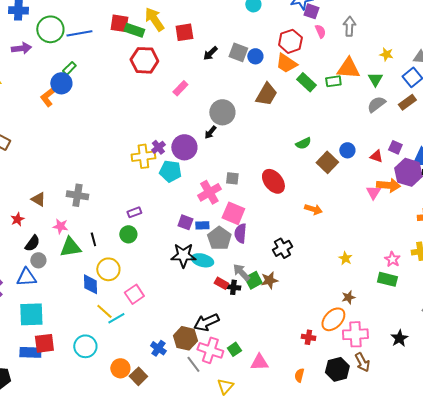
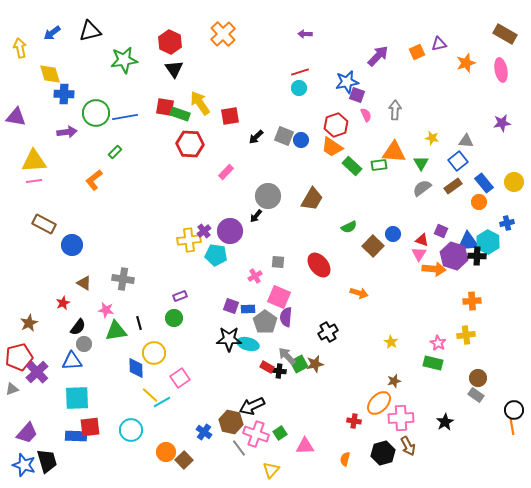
blue circle: (61, 83) -> (72, 245), moved
brown trapezoid: (266, 94) -> (312, 199), moved
pink cross: (209, 192) -> (255, 276), size x0.6
pink triangle: (373, 192) -> (419, 254), moved

